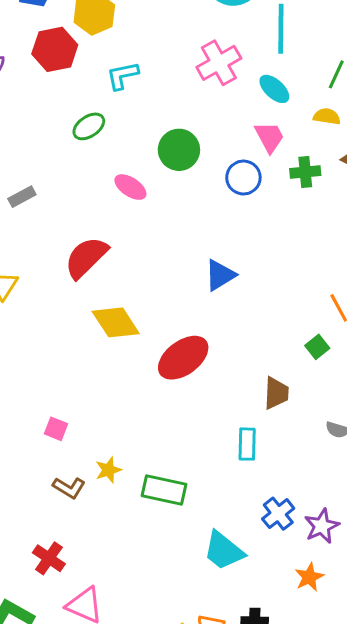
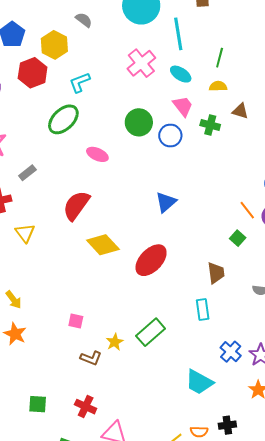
green ellipse: (89, 126) -> (63, 119), size x1.5
green circle: (179, 150) -> (139, 122), moved
green cross: (305, 172) -> (210, 125), turned 30
green rectangle: (164, 490) -> (151, 332), moved, turned -44

